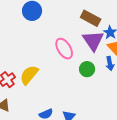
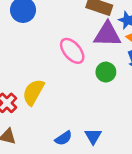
purple triangle: (93, 41) -> (107, 34), turned -45

